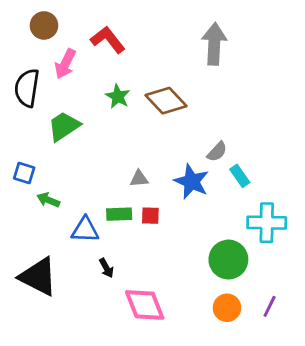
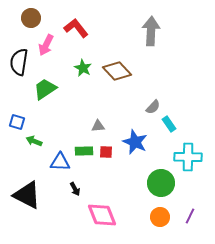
blue star: (192, 182) -> (135, 142), moved

